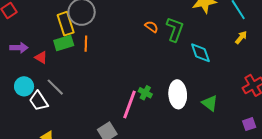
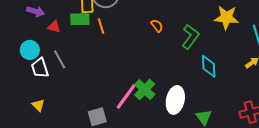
orange semicircle: (151, 27) -> (157, 26), moved
orange line: (86, 44) -> (101, 26), turned -35
red triangle: (41, 57) -> (54, 27), turned -32
green cross: (145, 93) -> (145, 89), size x1.5

